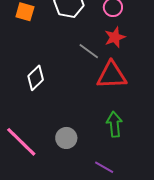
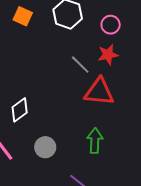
white diamond: (36, 78) -> (20, 110), moved

